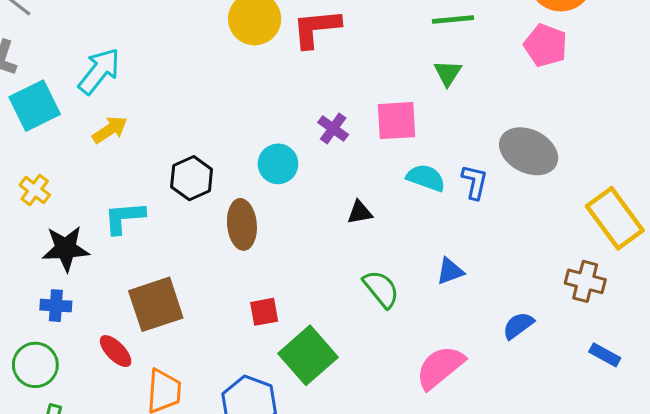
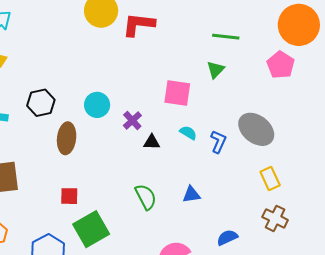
purple cross: (333, 129) -> (132, 121), moved
cyan semicircle: (426, 178) -> (188, 133), size x0.7
black triangle: (360, 212) -> (152, 142), moved
yellow rectangle: (615, 218) -> (270, 178), moved, size x0.6

